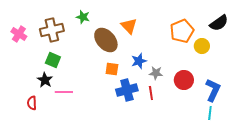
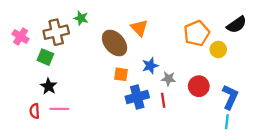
green star: (83, 17) -> (81, 18), moved
green square: (53, 60) -> (45, 57), moved
pink line: (64, 92) -> (59, 109), moved

